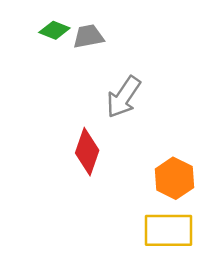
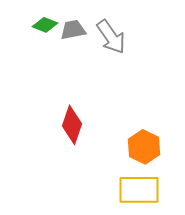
gray arrow: (124, 97) -> (111, 37), moved, turned -69

